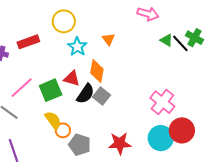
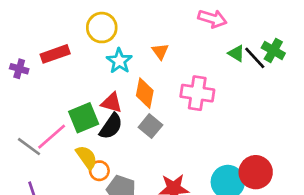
pink line: (22, 88) -> (52, 137), moved
black semicircle: (86, 94) -> (111, 126), moved
pink cross: (162, 102) -> (197, 93), moved, turned -30

